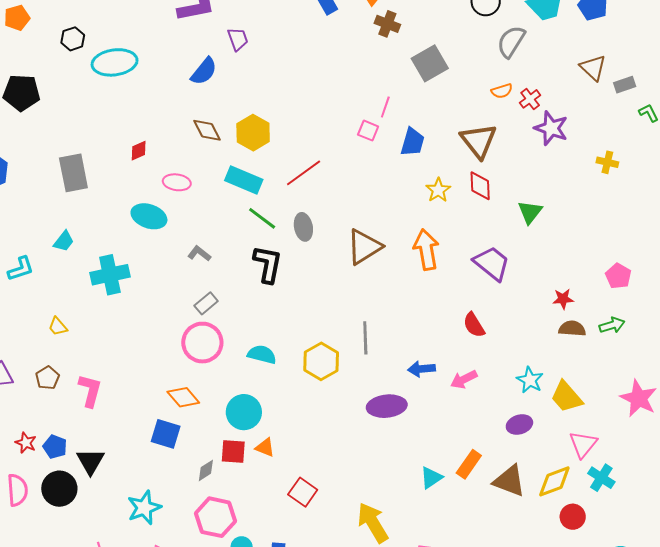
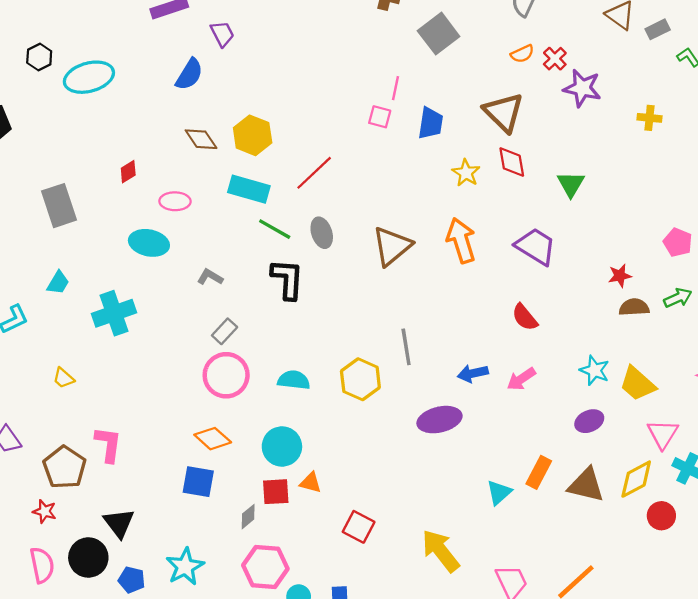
brown pentagon: (48, 378) -> (65, 467), moved, size x1.6
blue pentagon: (55, 447) -> (132, 580), moved

